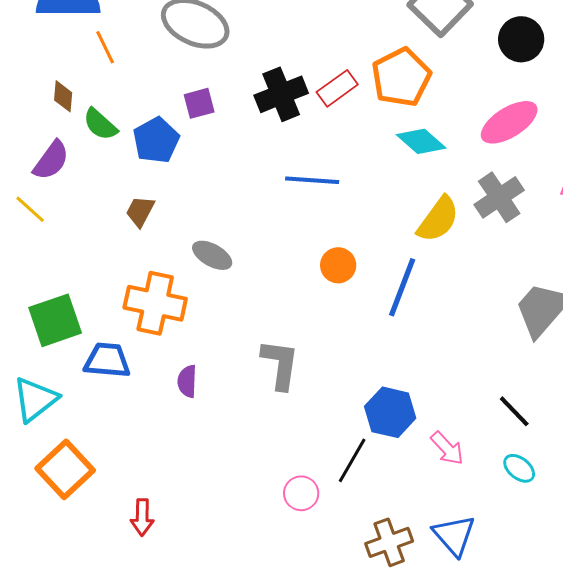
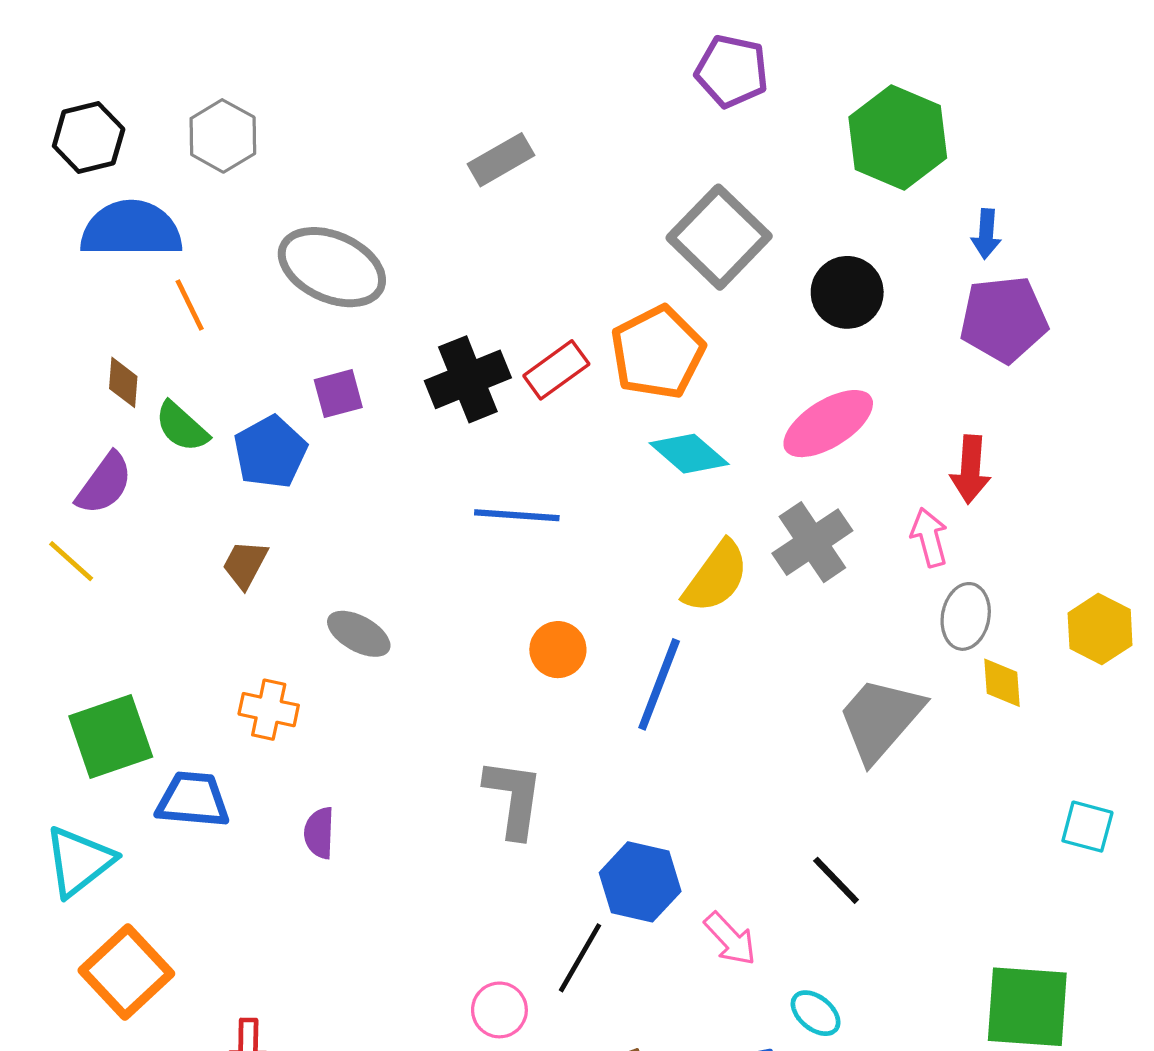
orange cross: (155, 303) -> (269, 710), size x0.6
gray L-shape: (280, 364) -> (514, 798), moved
cyan ellipse: (519, 468) -> (816, 1013), moved

